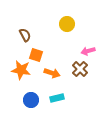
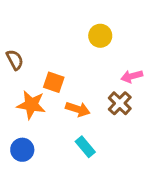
brown semicircle: (25, 35) -> (15, 60), moved
cyan rectangle: (57, 98) -> (85, 147), turned 64
blue circle: (31, 100) -> (22, 150), moved

